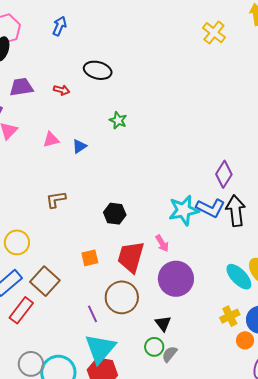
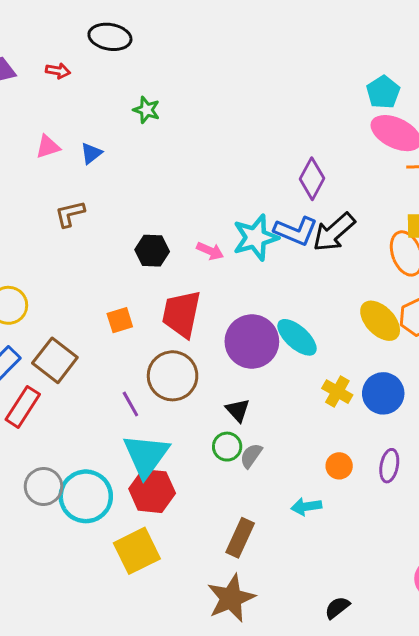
brown L-shape: (56, 200) -> (70, 214), moved
black arrow: (236, 211) -> (334, 232), turned -120
pink arrow: (162, 243) -> (210, 251), moved, turned -30
cyan ellipse: (239, 277) -> (297, 337), moved
yellow cross: (230, 316) -> (337, 392), turned -30
orange circle: (245, 340) -> (339, 466), moved

